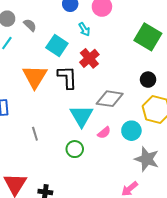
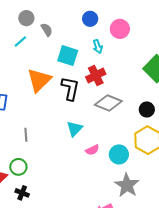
cyan square: (57, 46) -> (68, 56), turned -30
gray diamond: (110, 99) -> (108, 103), moved
cyan triangle: (81, 116) -> (75, 129), size x0.7
green circle: (75, 149) -> (18, 167), moved

